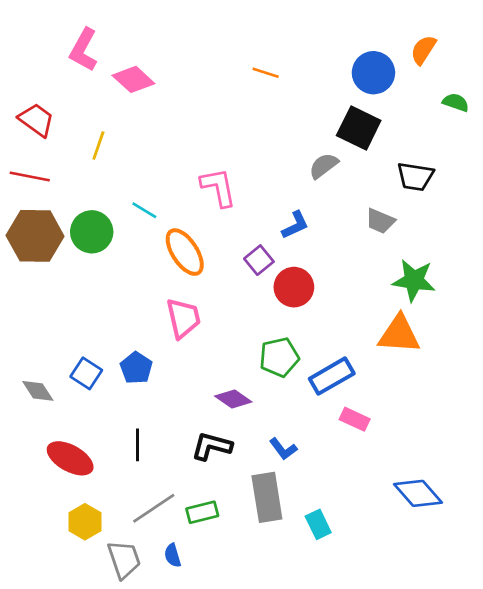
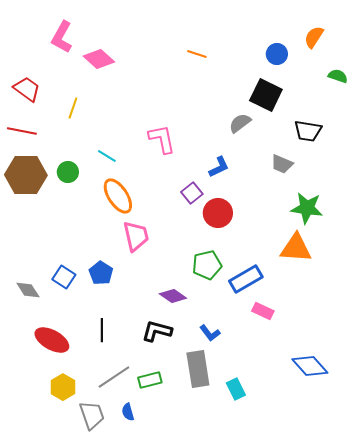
blue circle: (373, 73) -> (277, 54), size x0.7
green circle: (92, 232) -> (68, 172), size x0.7
orange ellipse: (185, 252) -> (118, 196), moved

